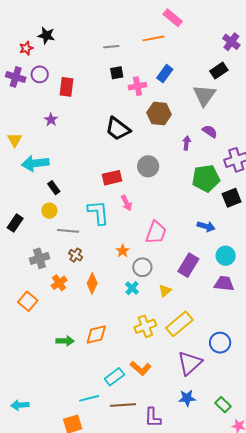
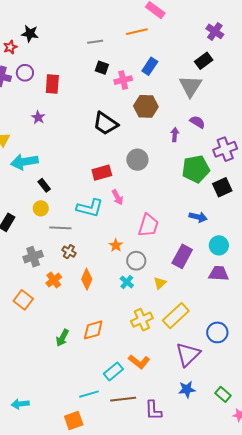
black square: (117, 73) -> (102, 68), turned 32
cyan L-shape: (98, 212) -> (90, 208), turned 112
green arrow: (65, 341) -> (62, 338), turned 120

